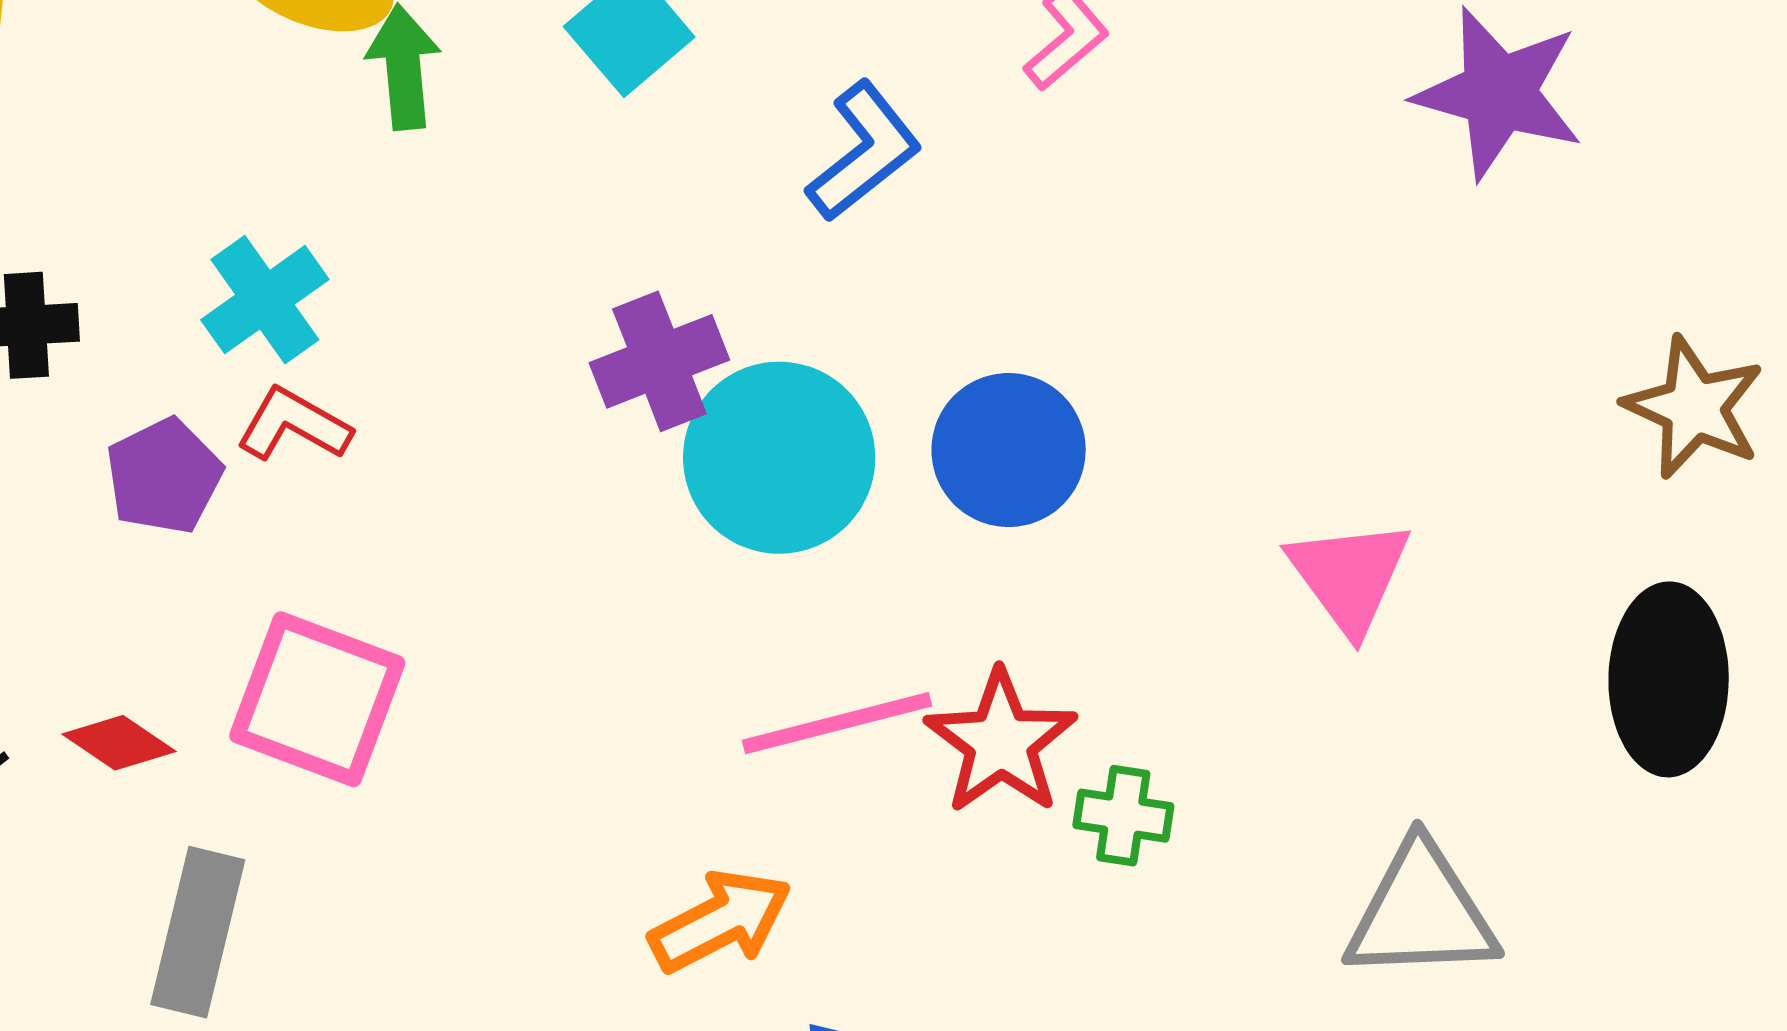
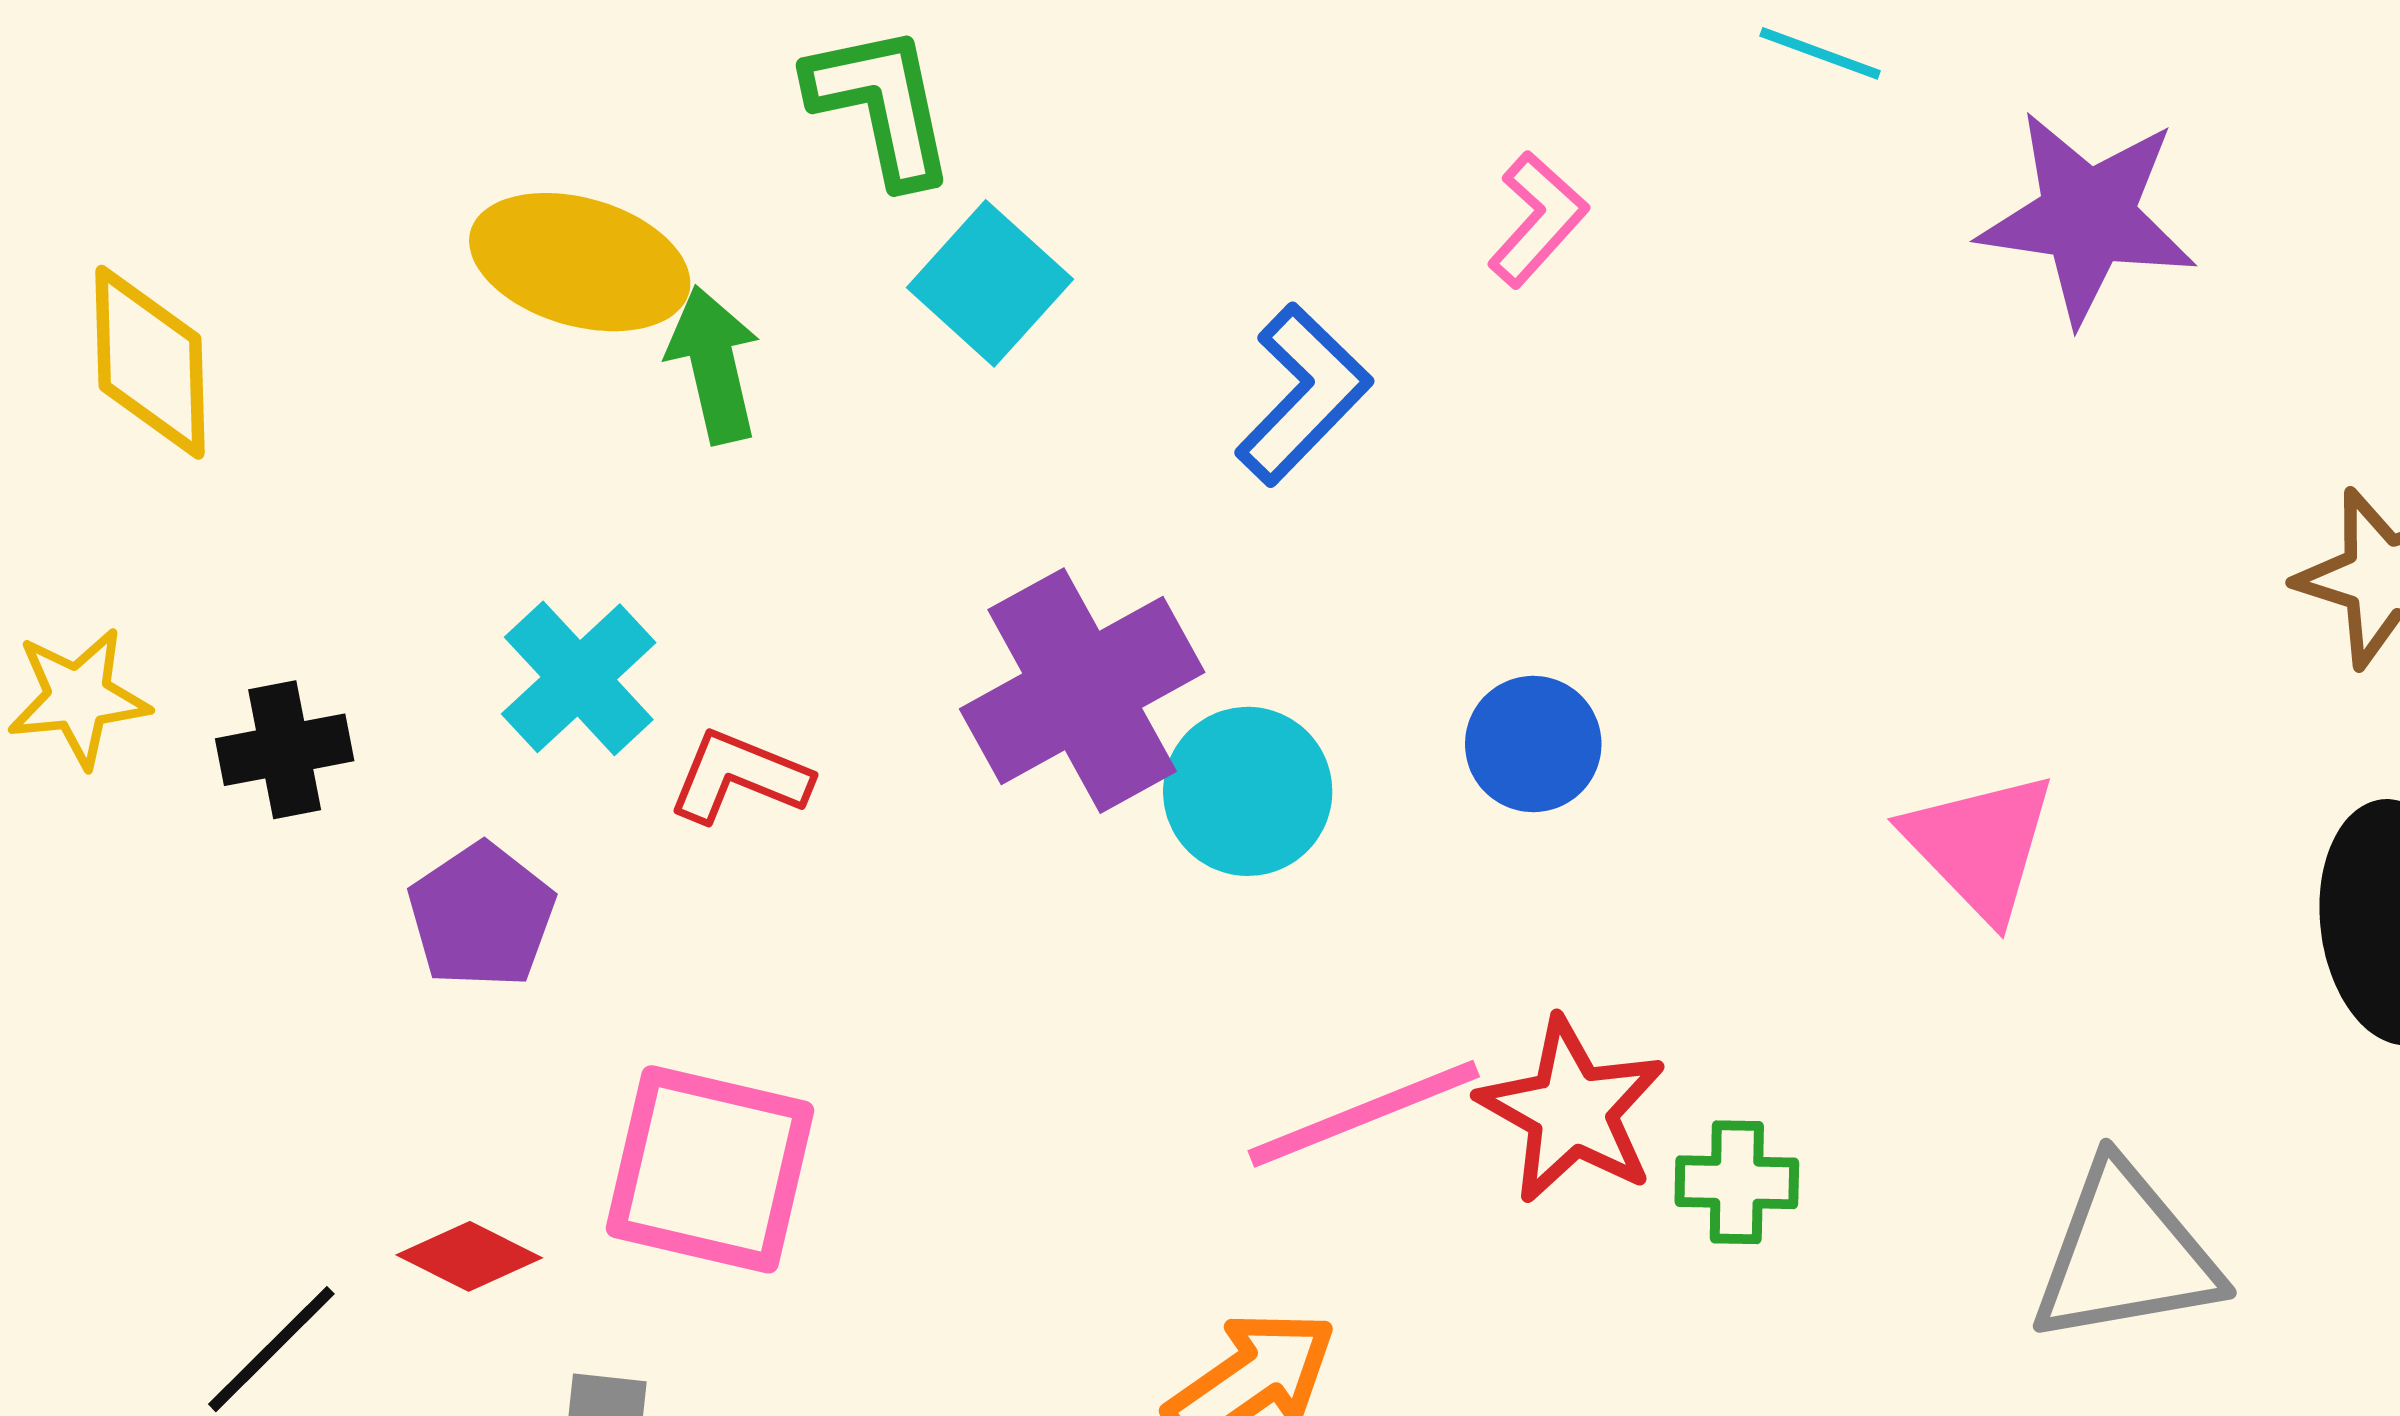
purple cross: (659, 361) -> (1082, 691), size x1.4
red L-shape: (294, 425) -> (739, 777), moved
blue circle: (1009, 450) -> (1533, 744), size x0.7
cyan circle: (779, 458) -> (1248, 791), size x0.7

